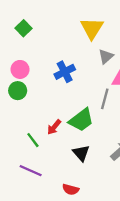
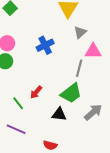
green trapezoid: (81, 120) -> (71, 93), moved
black triangle: (81, 153) -> (59, 114), turned -42

